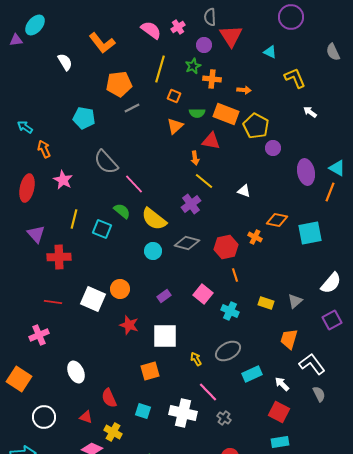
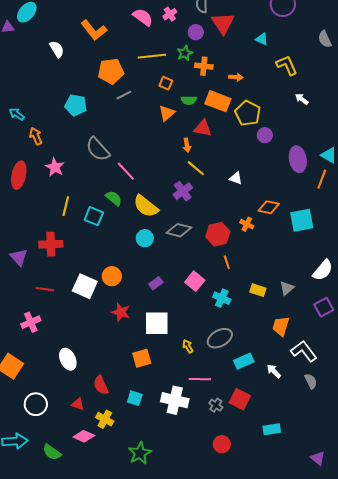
yellow line: (160, 69) -> (152, 56), turned 68
purple triangle: (36, 234) -> (19, 257), moved
pink line: (208, 392) -> (200, 379), turned -45
red square: (279, 412) -> (240, 399), moved

